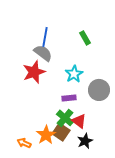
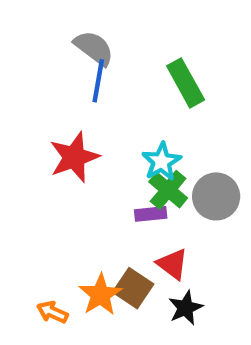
green rectangle: (85, 38) -> (186, 83), size x1.5
gray semicircle: (43, 53) -> (94, 48), moved
green cross: (65, 118) -> (168, 190), moved

